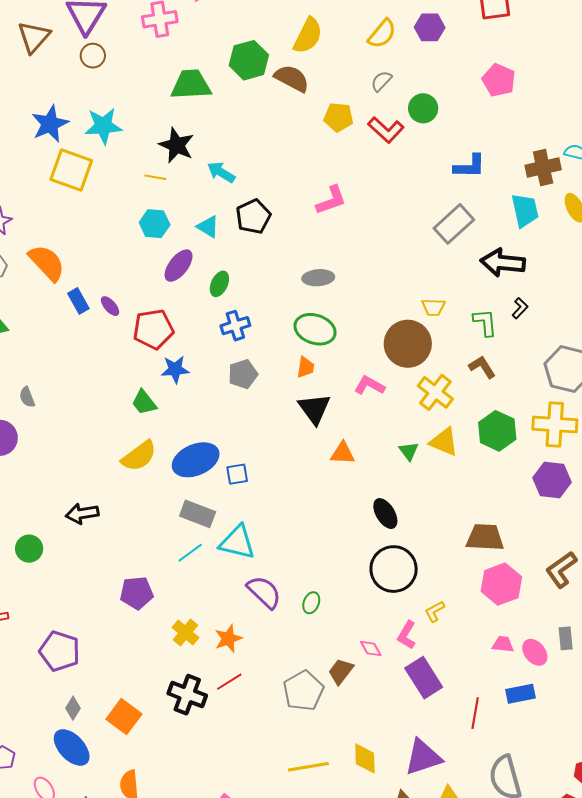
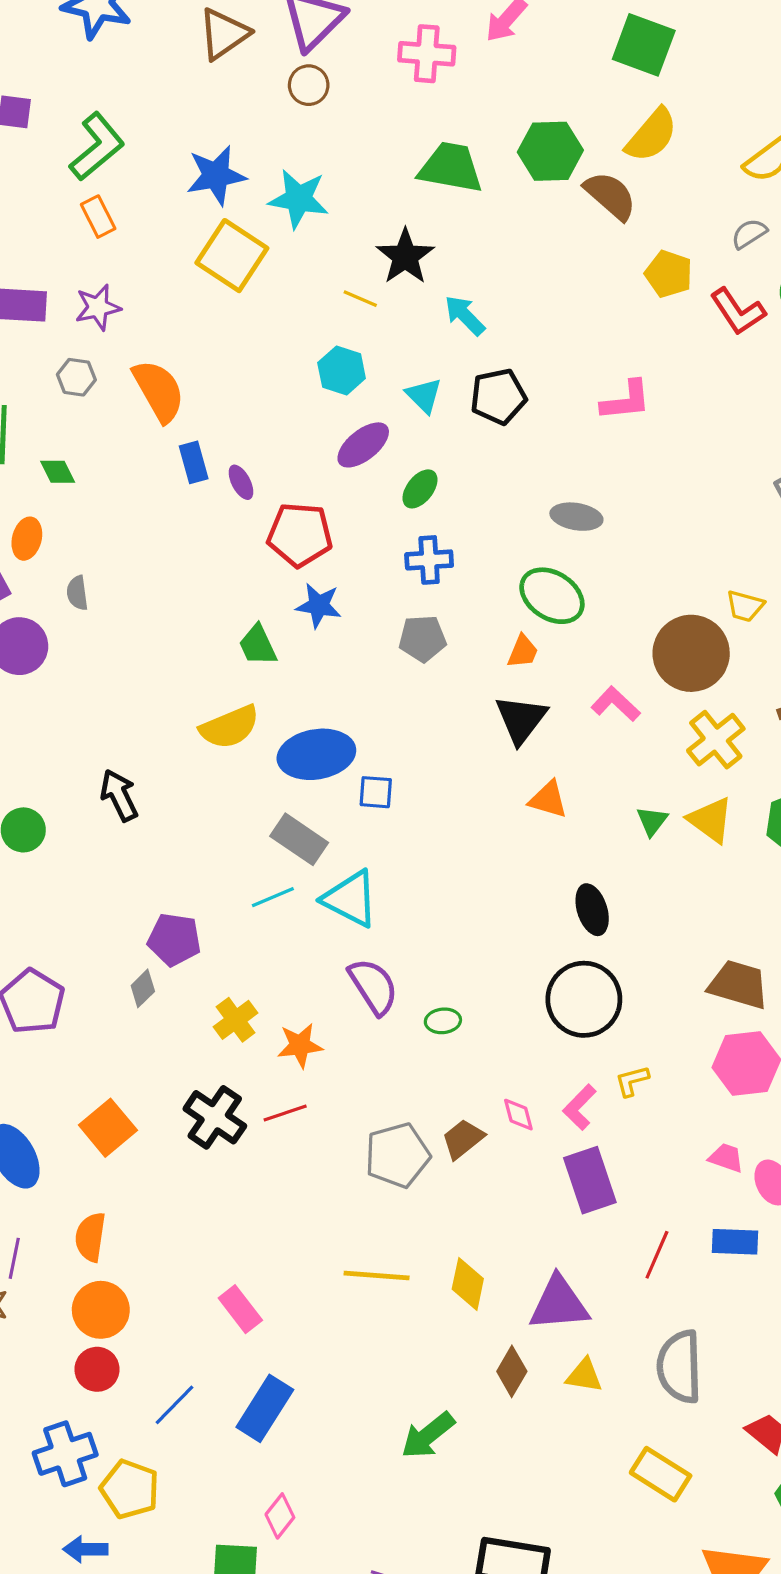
black arrow: (82, 514) -> (119, 795), turned 60
green ellipse: (311, 603) -> (443, 1021), turned 50
gray diamond: (73, 708) -> (143, 988), moved

